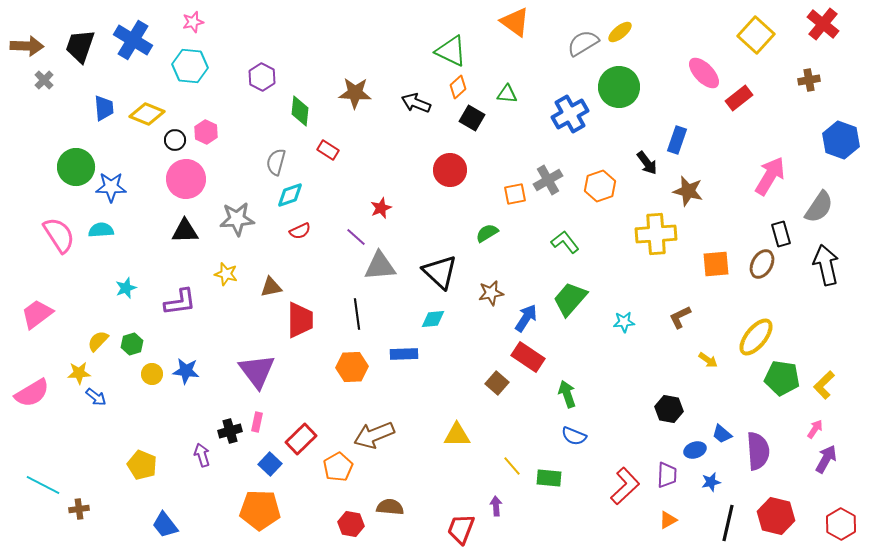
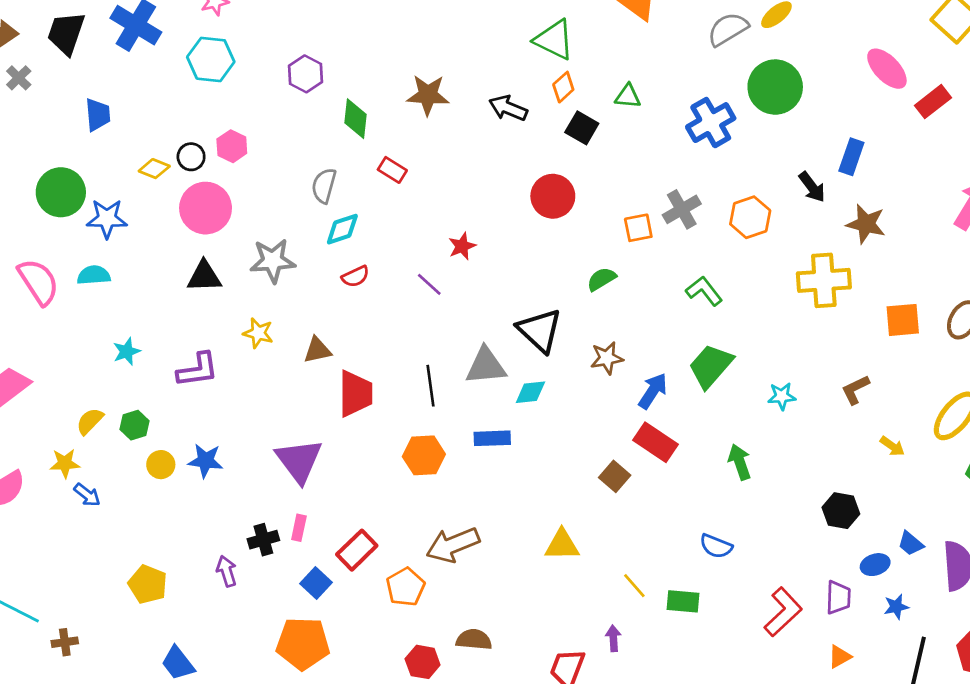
yellow diamond: (147, 114) -> (154, 169), moved, size x0.7
gray triangle: (380, 266) -> (486, 366), moved
green arrow: (567, 394) -> (740, 462), moved

